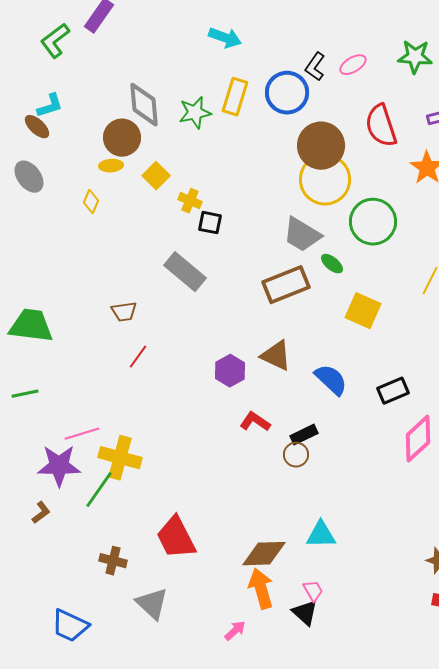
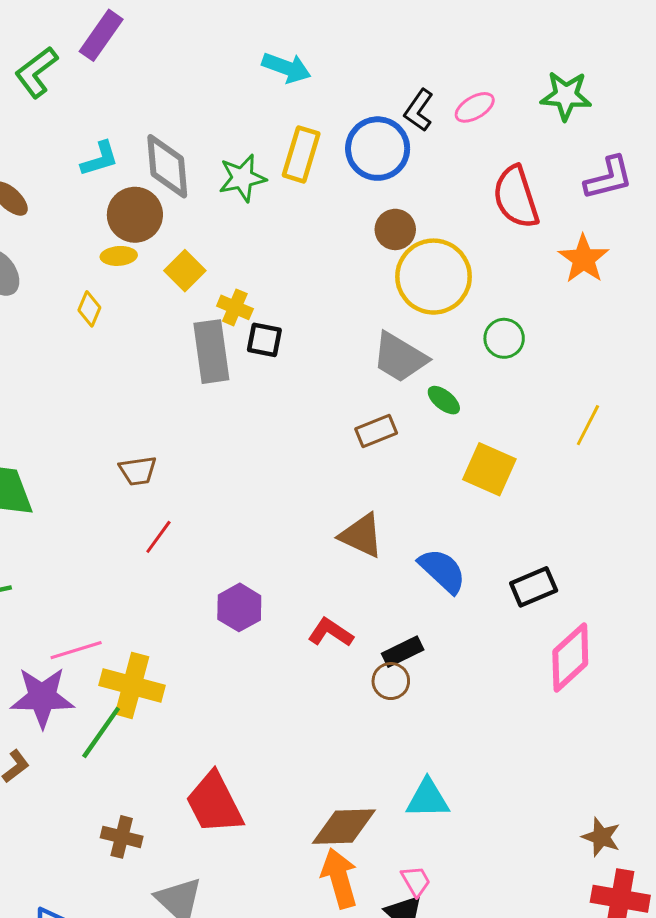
cyan L-shape: (50, 106) -> (100, 159), moved
brown circle: (321, 146) -> (395, 229), moved, size x0.6
green circle: (373, 222) -> (504, 338), size x0.6
gray rectangle: (185, 272) -> (211, 352), moved, turned 42
brown rectangle: (286, 285) -> (376, 431), size x0.6
purple hexagon: (230, 371) -> (239, 607), moved

